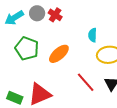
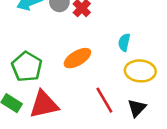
green pentagon: (27, 48) -> (27, 67), moved

